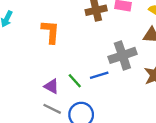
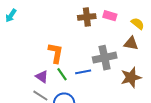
orange L-shape: (50, 32) -> (56, 53), moved

